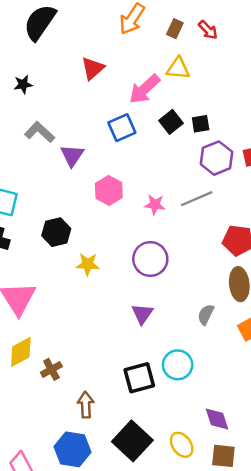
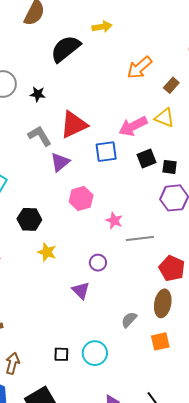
red triangle: (93, 68) -> (74, 125), moved, size x1.4
gray line: (197, 199) -> (140, 238), moved
purple circle: (150, 259) -> (98, 263), size x0.6
purple triangle: (142, 314) -> (81, 290), moved, turned -36
black square: (139, 378) -> (61, 354), size x0.6

